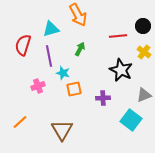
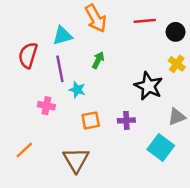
red line: (118, 36) -> (145, 21), moved
pink cross: (38, 86) -> (46, 106), turned 32
orange square: (74, 89) -> (91, 120), moved

